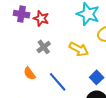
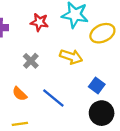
red star: (41, 18) -> (39, 22), moved

